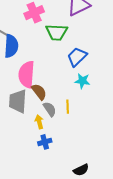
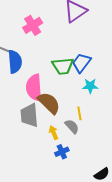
green trapezoid: (57, 32) -> (63, 66), moved
brown semicircle: (39, 92) -> (49, 103), size x1.4
gray semicircle: (50, 109) -> (72, 126), moved

